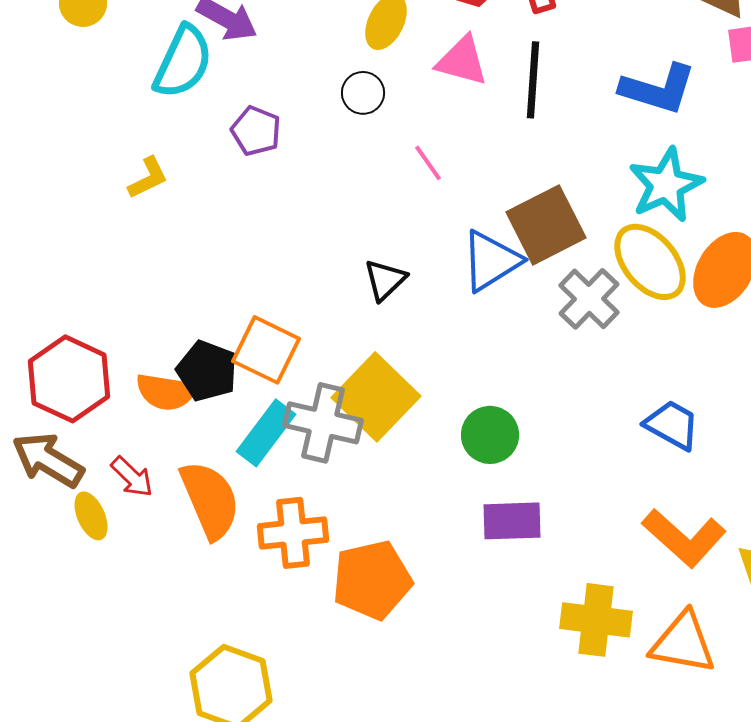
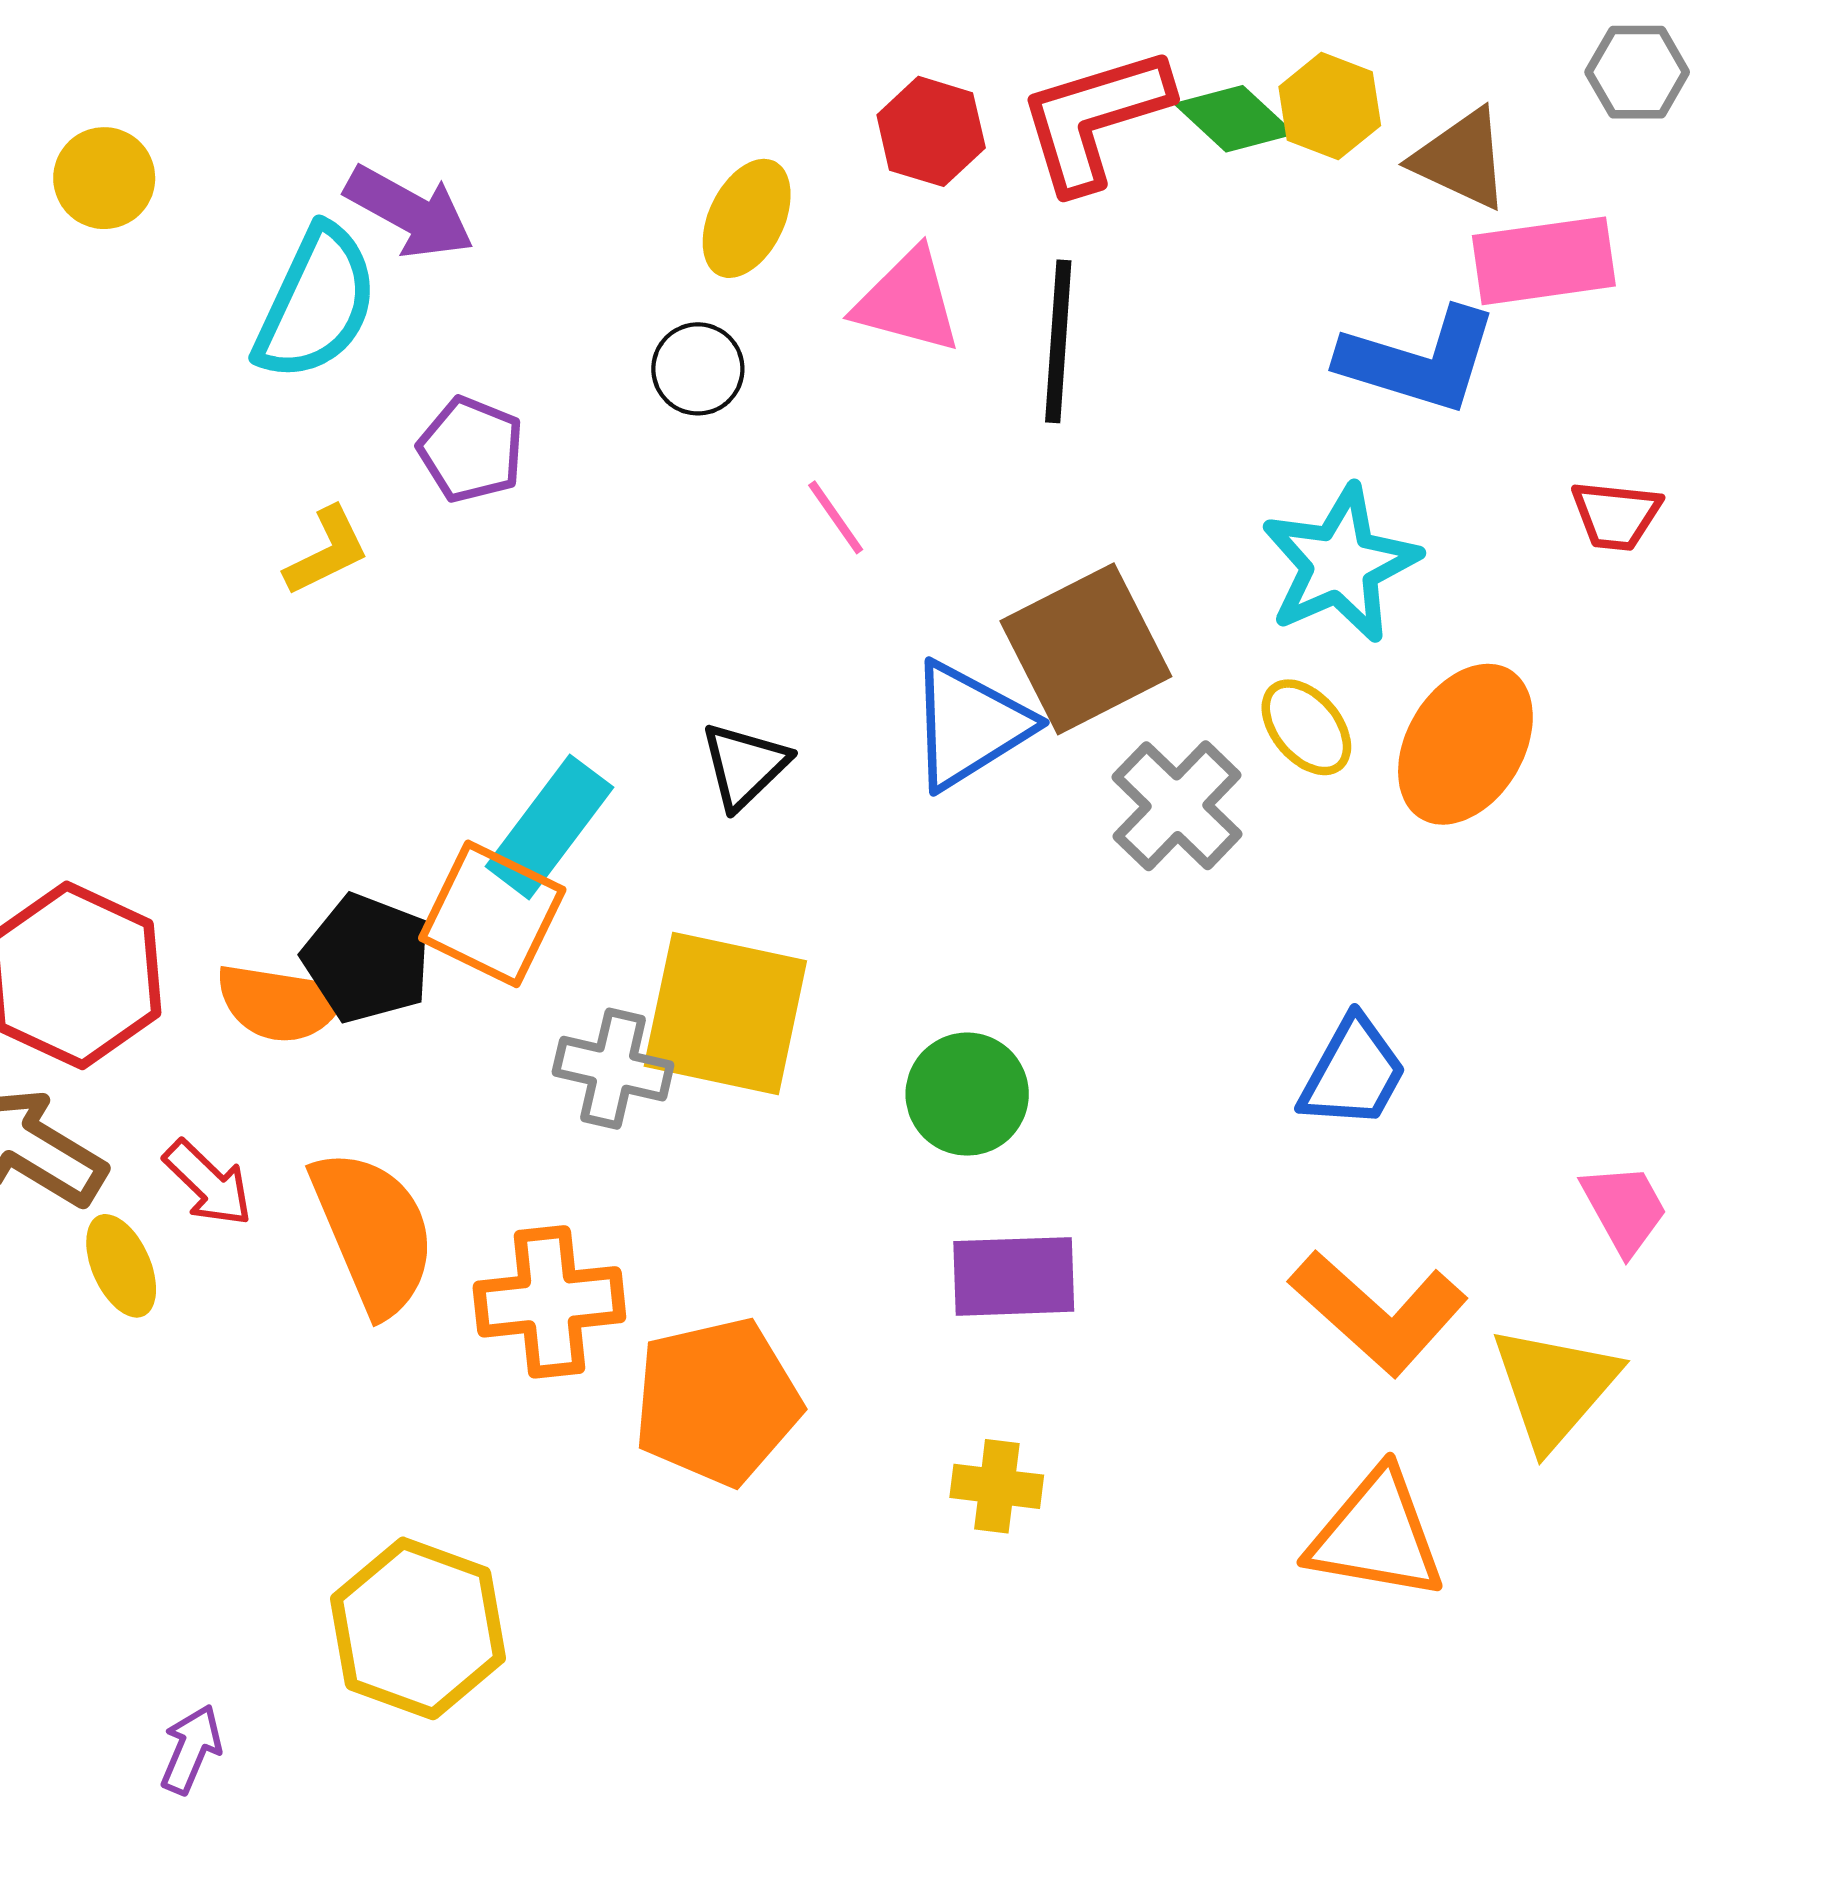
blue L-shape: (658, 89) -> (1419, 360), moved
yellow L-shape: (148, 178) -> (327, 551), moved
yellow ellipse: (650, 262) -> (1306, 727), size x0.6
yellow square: (376, 397) -> (725, 1014), turned -32
gray cross: (323, 423) -> (613, 1069), size x0.7
blue trapezoid: (672, 425) -> (1353, 1073), turned 90
cyan rectangle: (266, 433) -> (549, 827), moved
yellow cross: (596, 620) -> (997, 1486), moved, size x0.6

